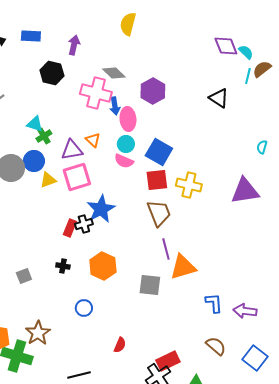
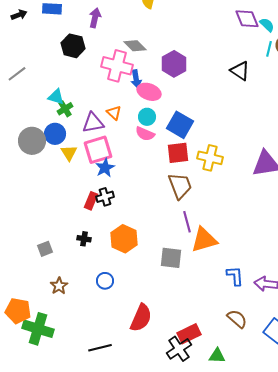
pink ellipse: (128, 119) -> (149, 92), turned -65
yellow triangle: (48, 180) -> (69, 153), turned -42
blue star: (101, 209) -> (105, 168), moved, size x0.7
brown star: (38, 333) -> (59, 286), moved, size x0.7
red semicircle: (120, 345) -> (141, 318), size x1.8

